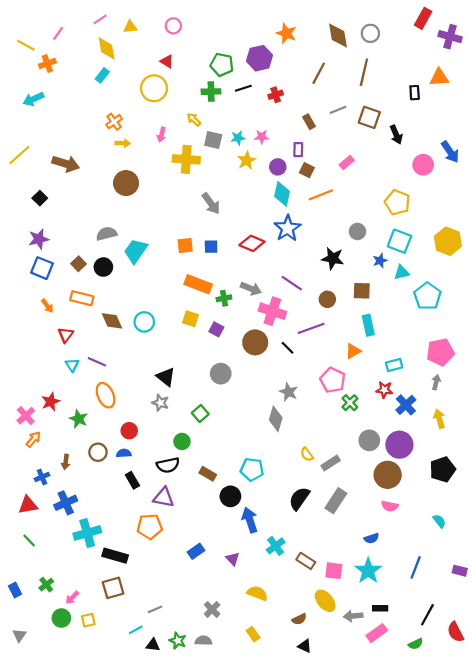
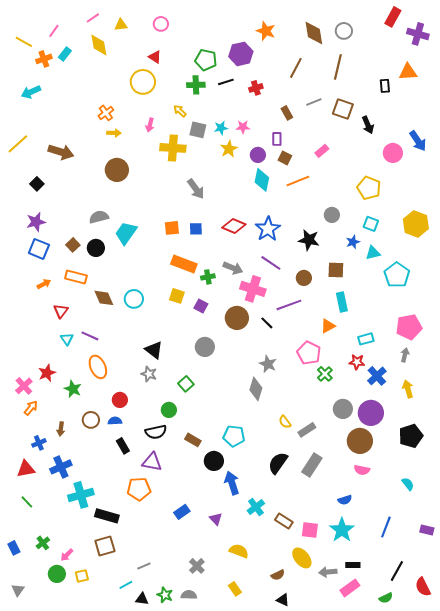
cyan rectangle: (102, 75) -> (65, 54), moved
blue star: (287, 228) -> (268, 229), moved
cyan square: (399, 241) -> (371, 224), size x0.7
orange arrow: (47, 306) -> (44, 284), turned -80

